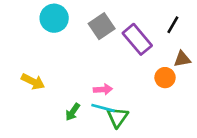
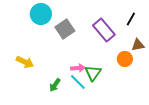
gray square: (102, 26) -> (65, 29), moved
cyan line: (103, 108) -> (78, 82), turned 30
green triangle: (117, 117) -> (93, 73), moved

